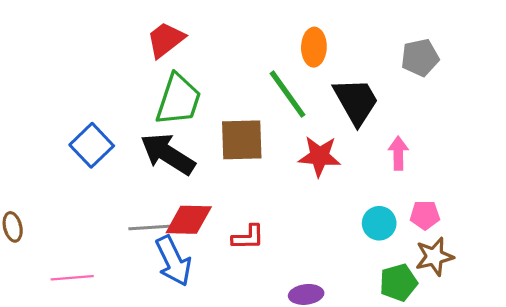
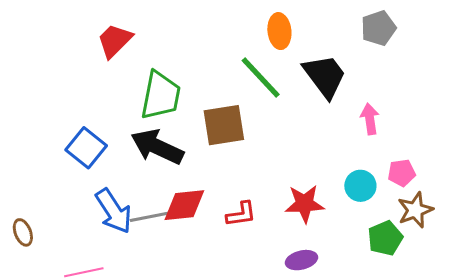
red trapezoid: (166, 40) -> (115, 41), moved
red star: (319, 156) -> (305, 204), moved
blue arrow: (173, 261) -> (114, 211), moved

